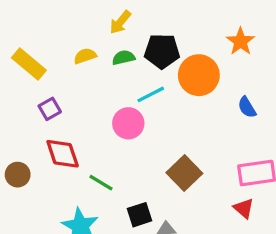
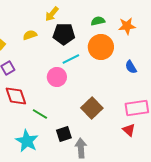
orange star: (241, 42) -> (127, 26), turned 30
black pentagon: (162, 51) -> (64, 34), moved
green semicircle: (123, 58) -> (98, 21), moved

